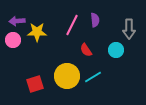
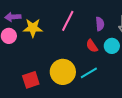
purple semicircle: (95, 20) -> (100, 24), moved
red semicircle: (86, 50) -> (92, 46), moved

